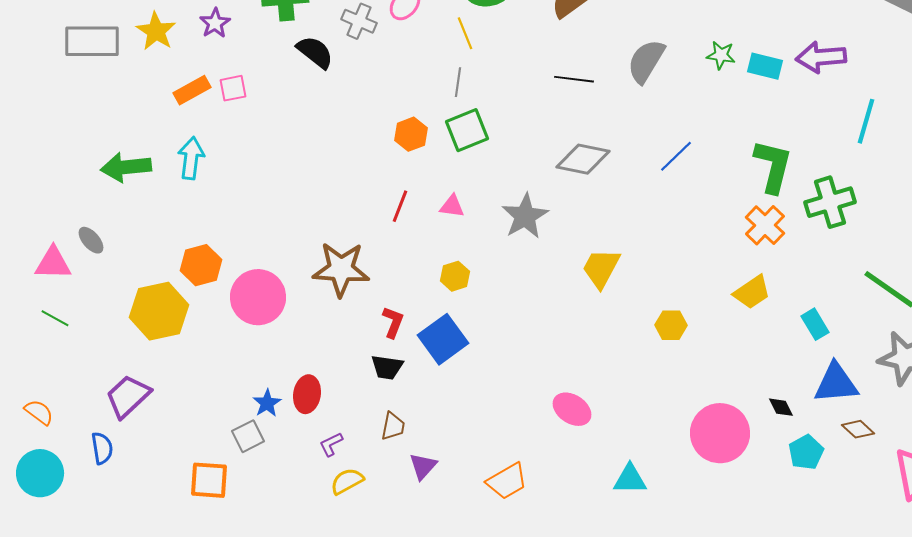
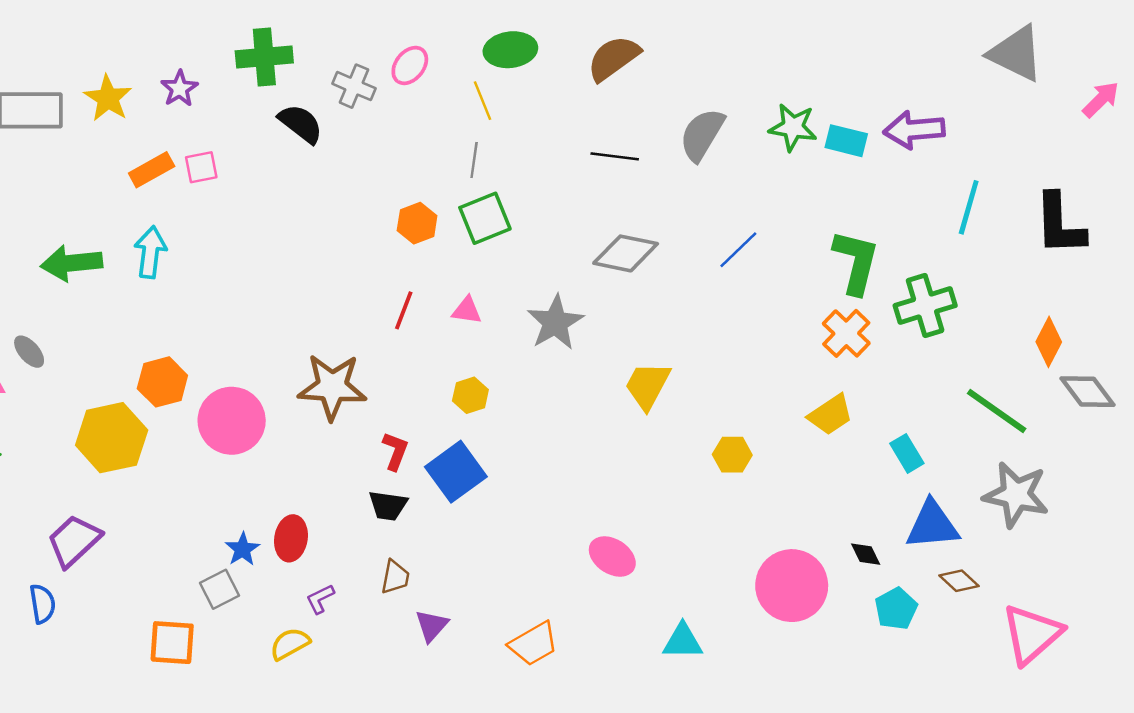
green star: (721, 55) -> (793, 127), size x1.4
yellow semicircle: (347, 481) -> (290, 644), moved

